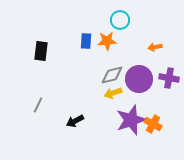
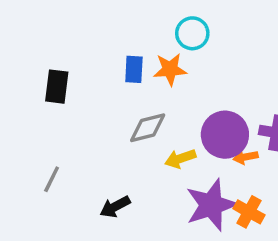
orange arrow: (155, 47) -> (246, 157), moved
gray diamond: (112, 75) -> (148, 128), moved

